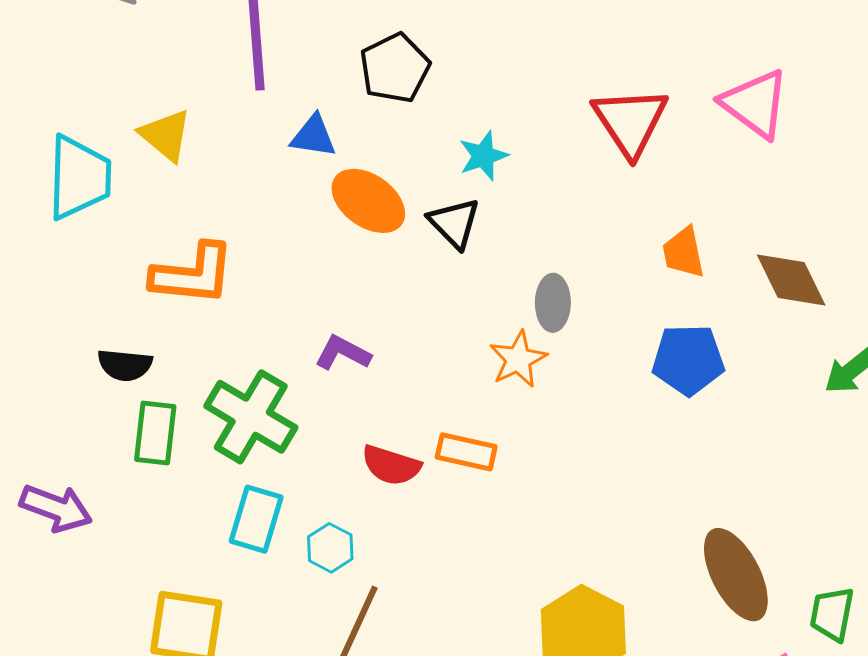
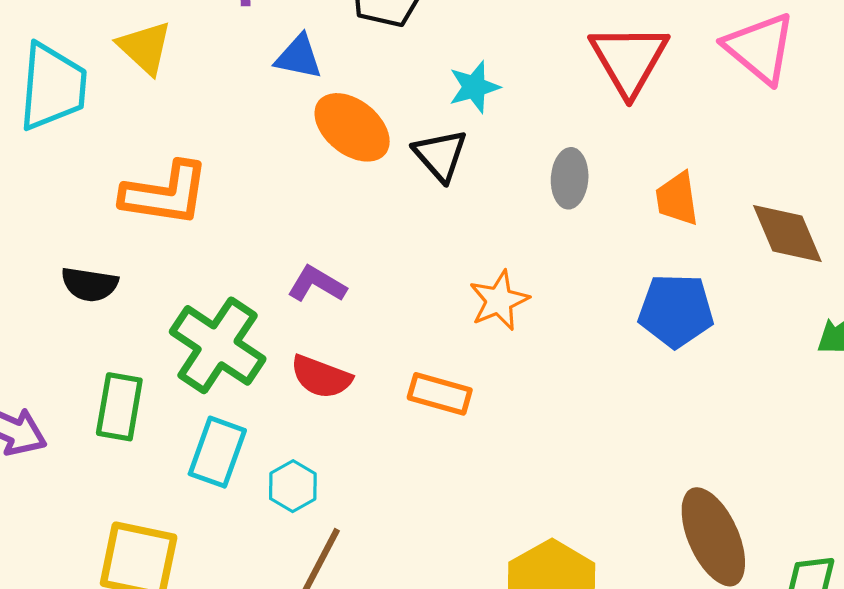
gray ellipse: (553, 303) -> (570, 178), moved
green rectangle: (155, 433) -> (119, 407), moved
red semicircle: (391, 465) -> (321, 377), moved

